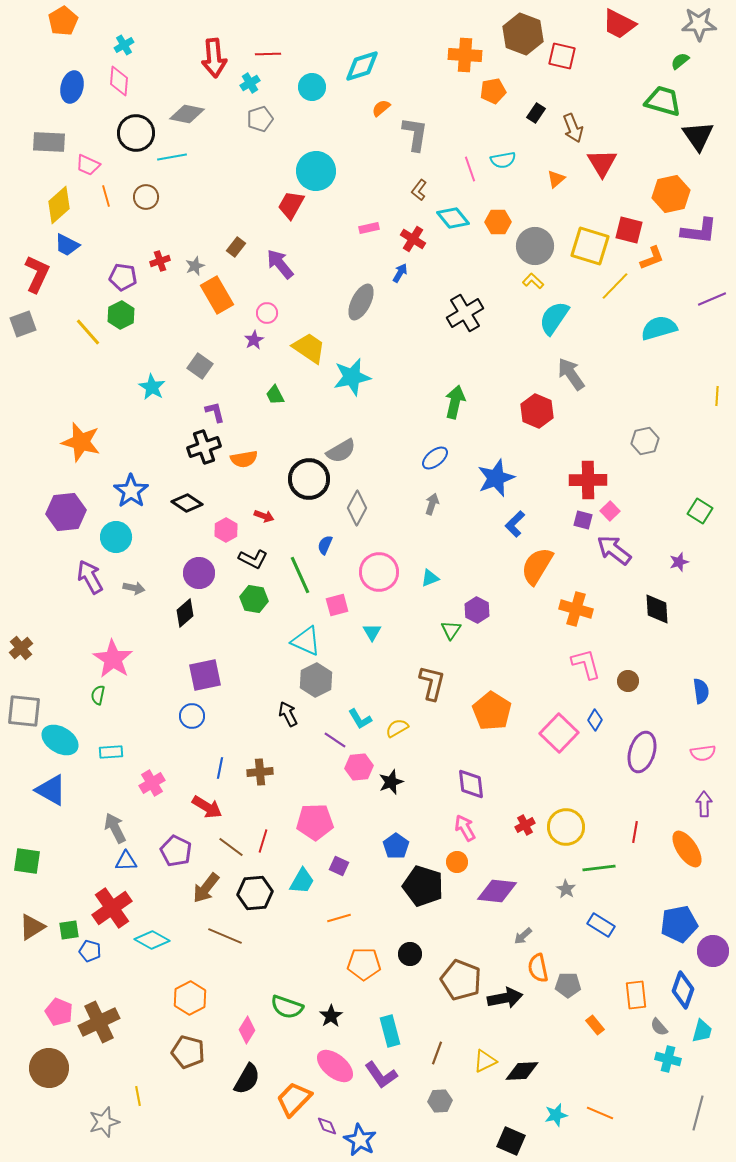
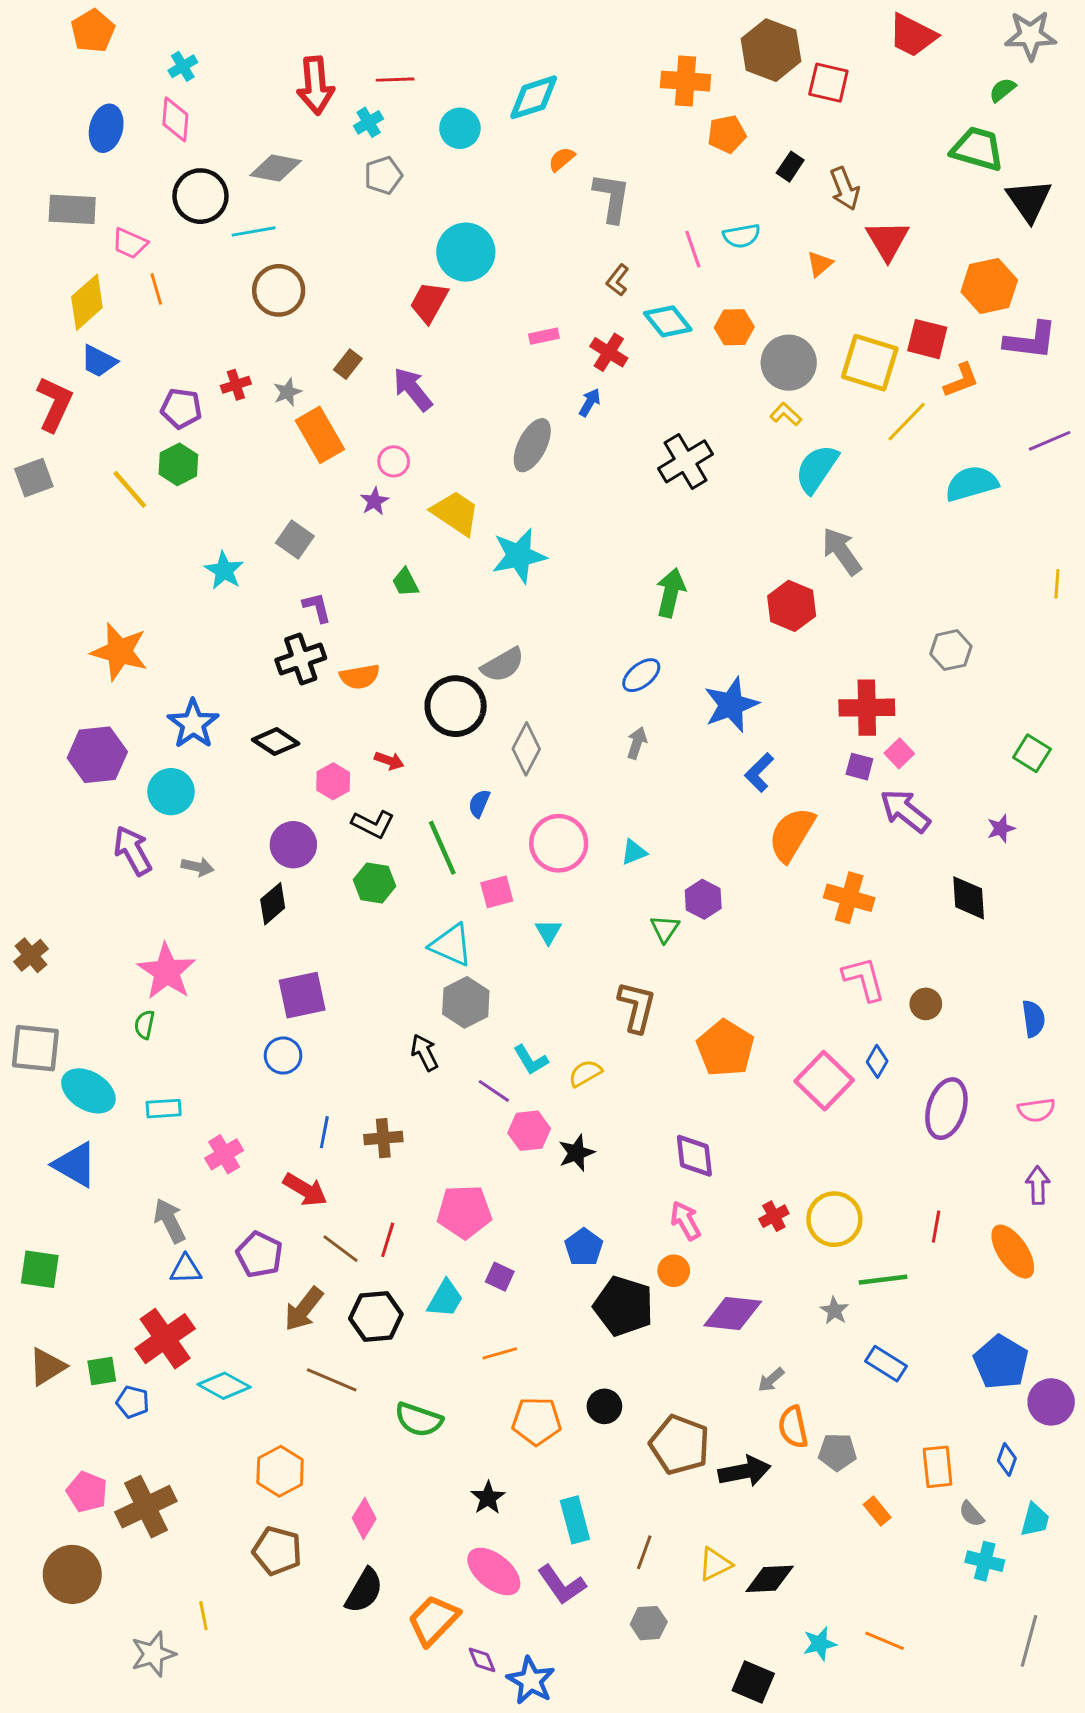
brown circle: (146, 197) -> (279, 290), moved, size x1.4
blue pentagon: (679, 924) -> (1001, 1362), turned -30
blue diamond: (683, 990) -> (1007, 1459), size x0.6
green semicircle: (287, 1007) -> (419, 1420), moved

